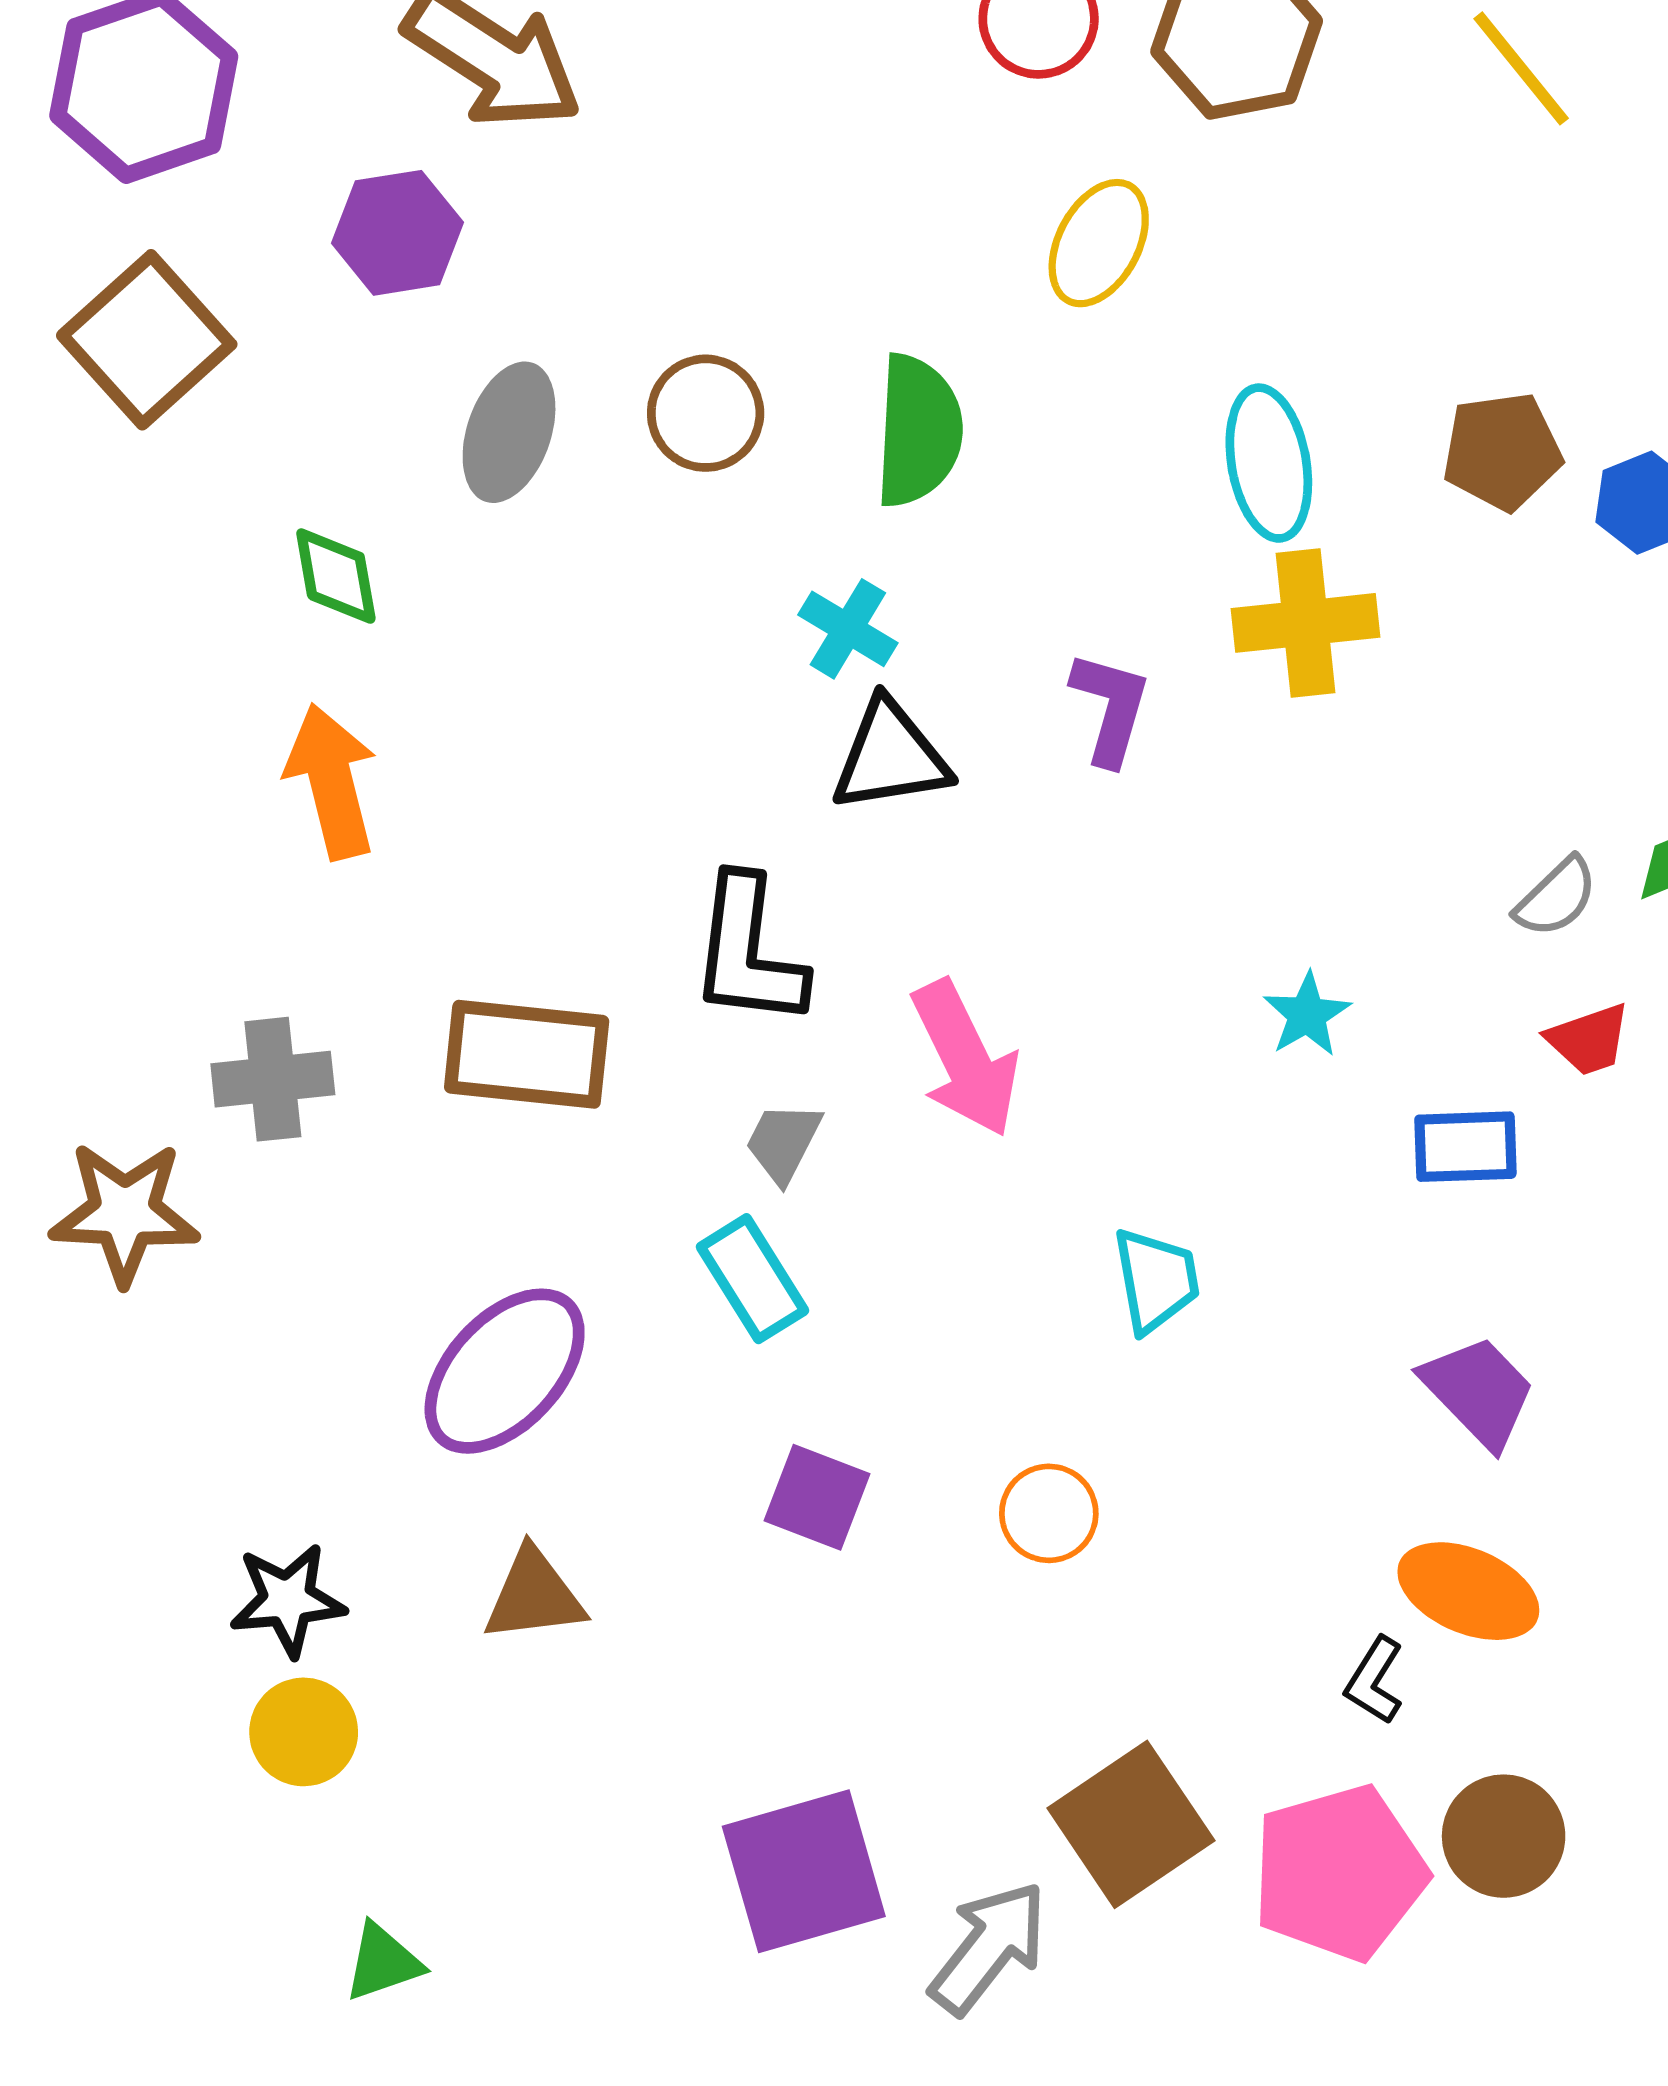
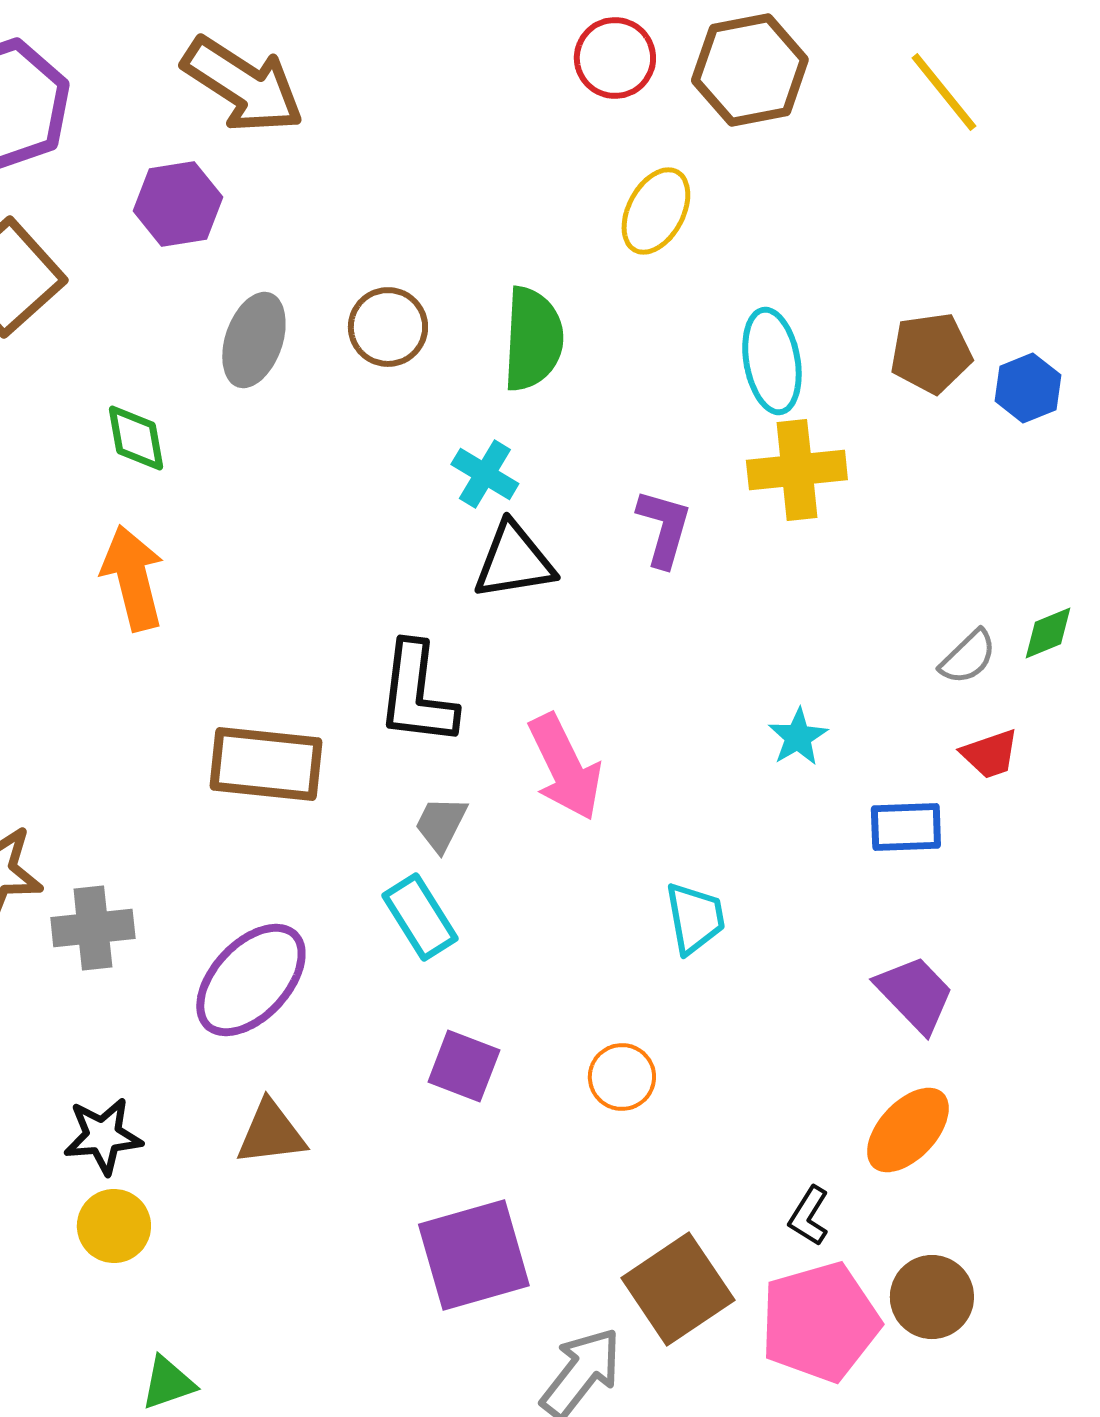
gray cross: (273, 1079) -> (93, 928), moved
orange ellipse: (1468, 1591) -> (908, 1130), turned -70
black L-shape: (1374, 1681) -> (809, 1216), moved
purple square: (804, 1871) -> (474, 1255), moved

